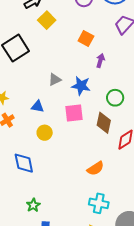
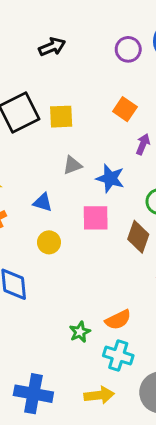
yellow square: (47, 20) -> (61, 117), moved, turned 36
orange semicircle: (95, 168) -> (118, 320), moved
green star: (33, 205) -> (80, 332), moved

